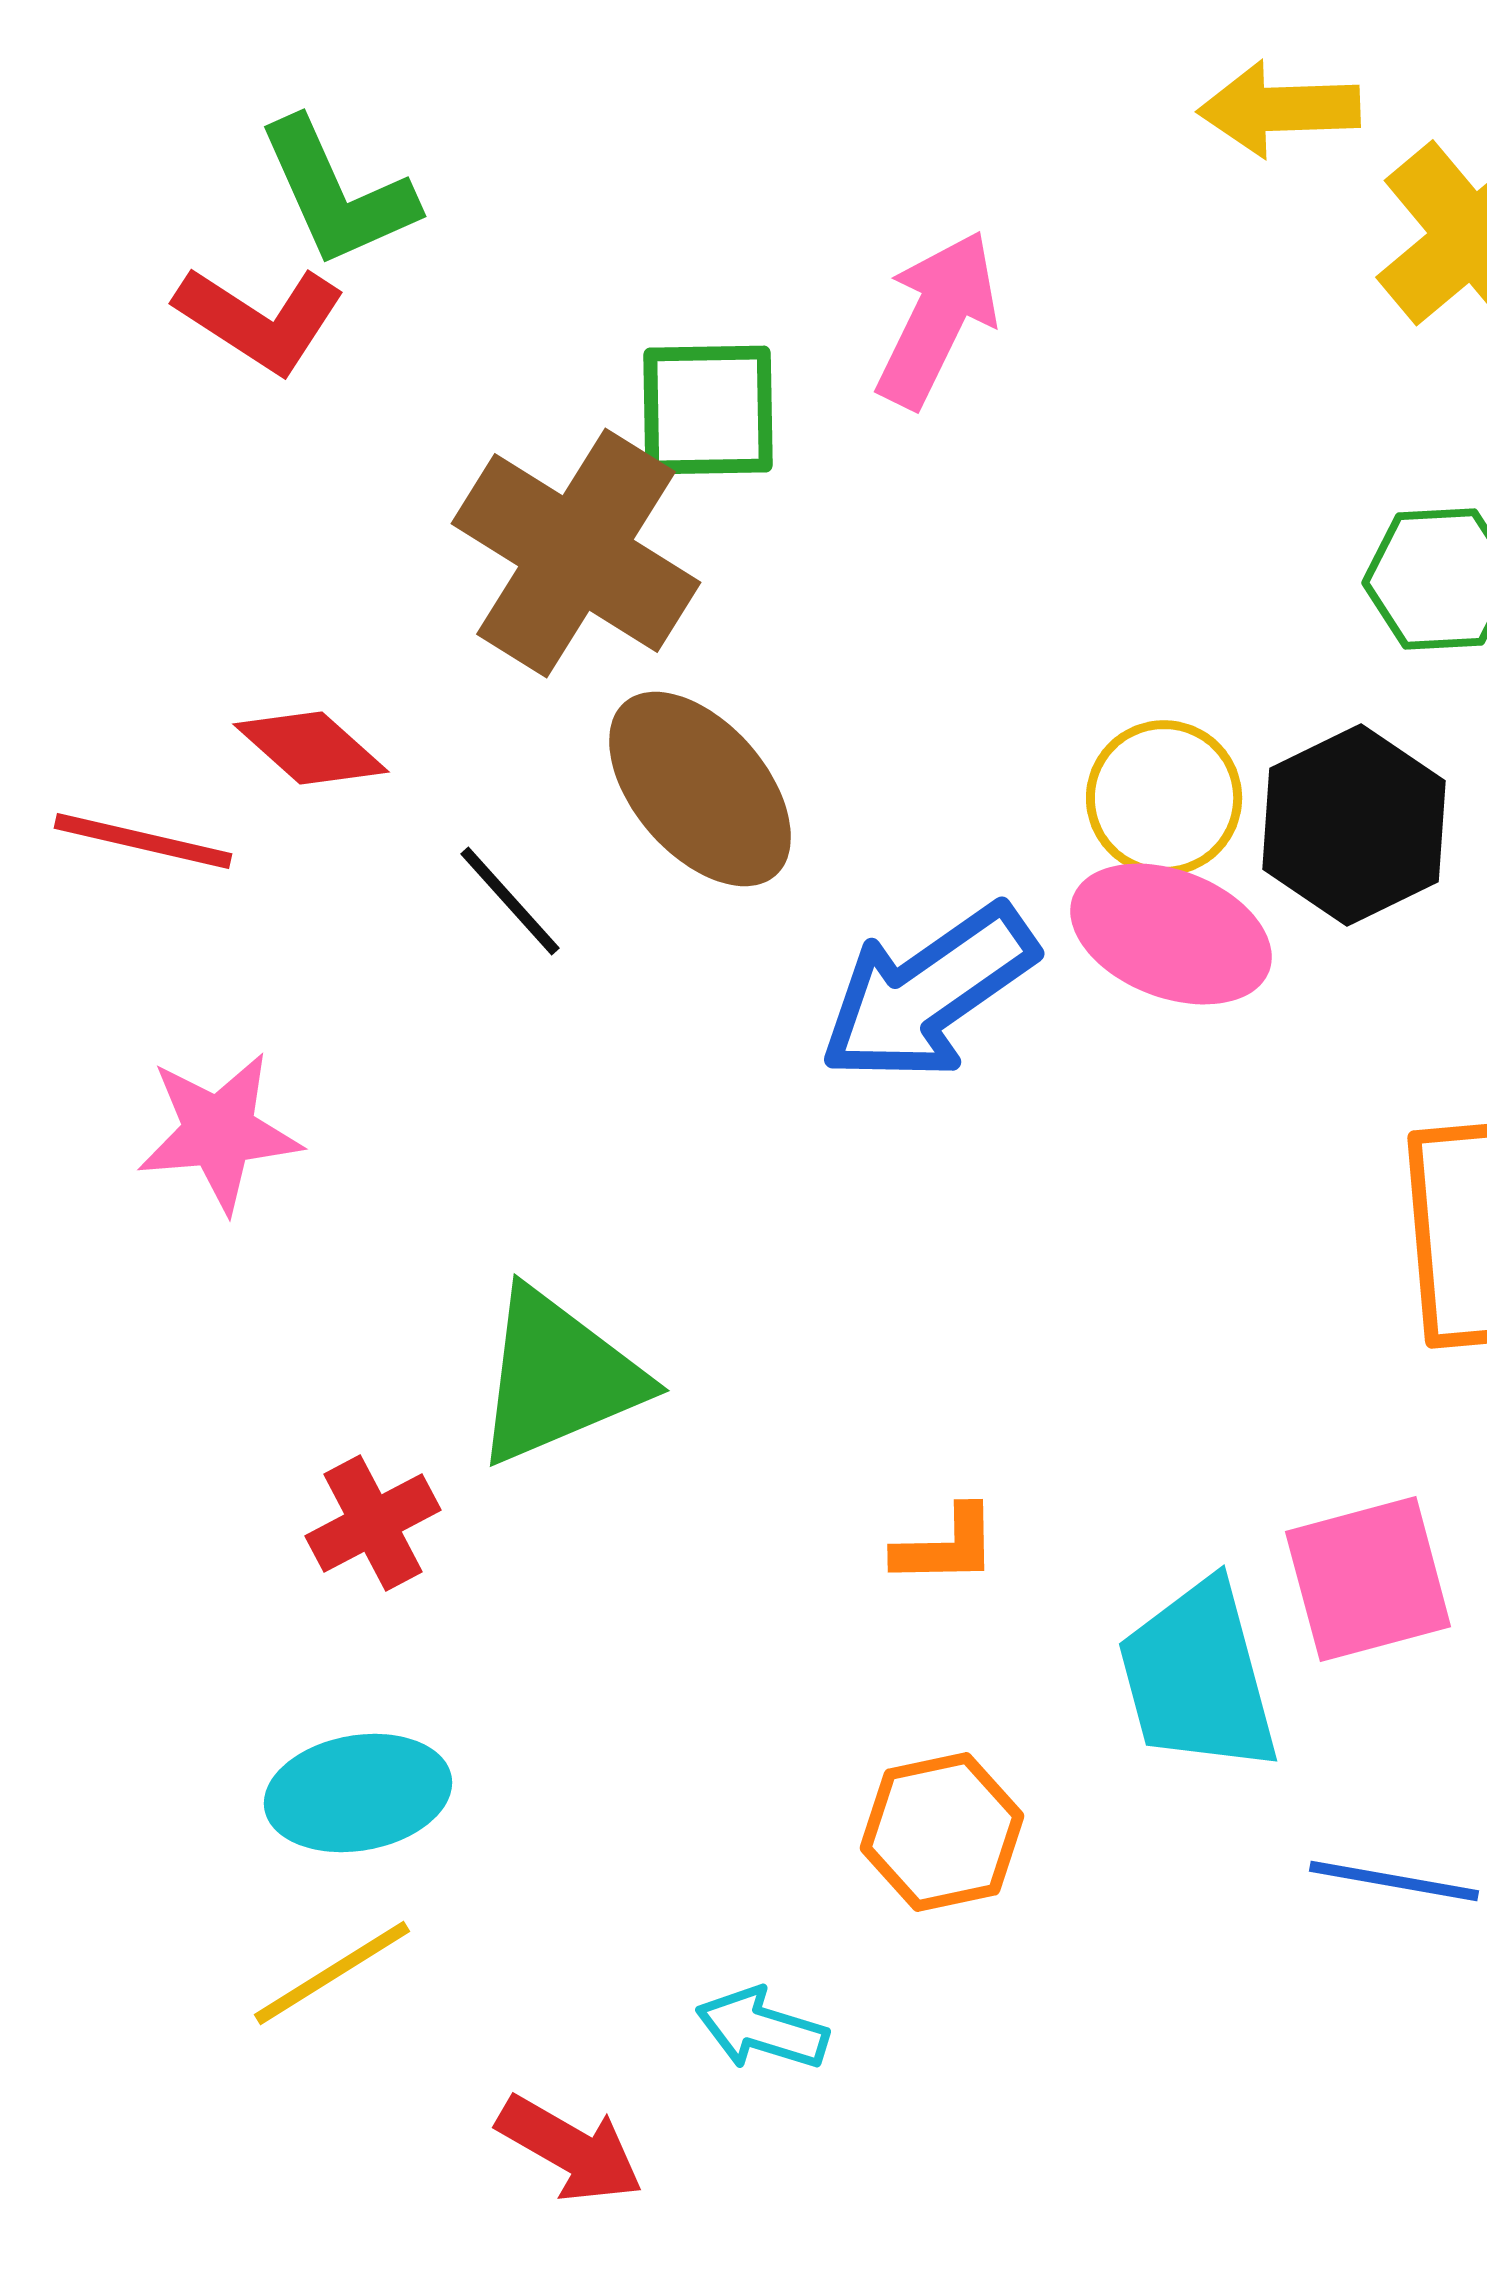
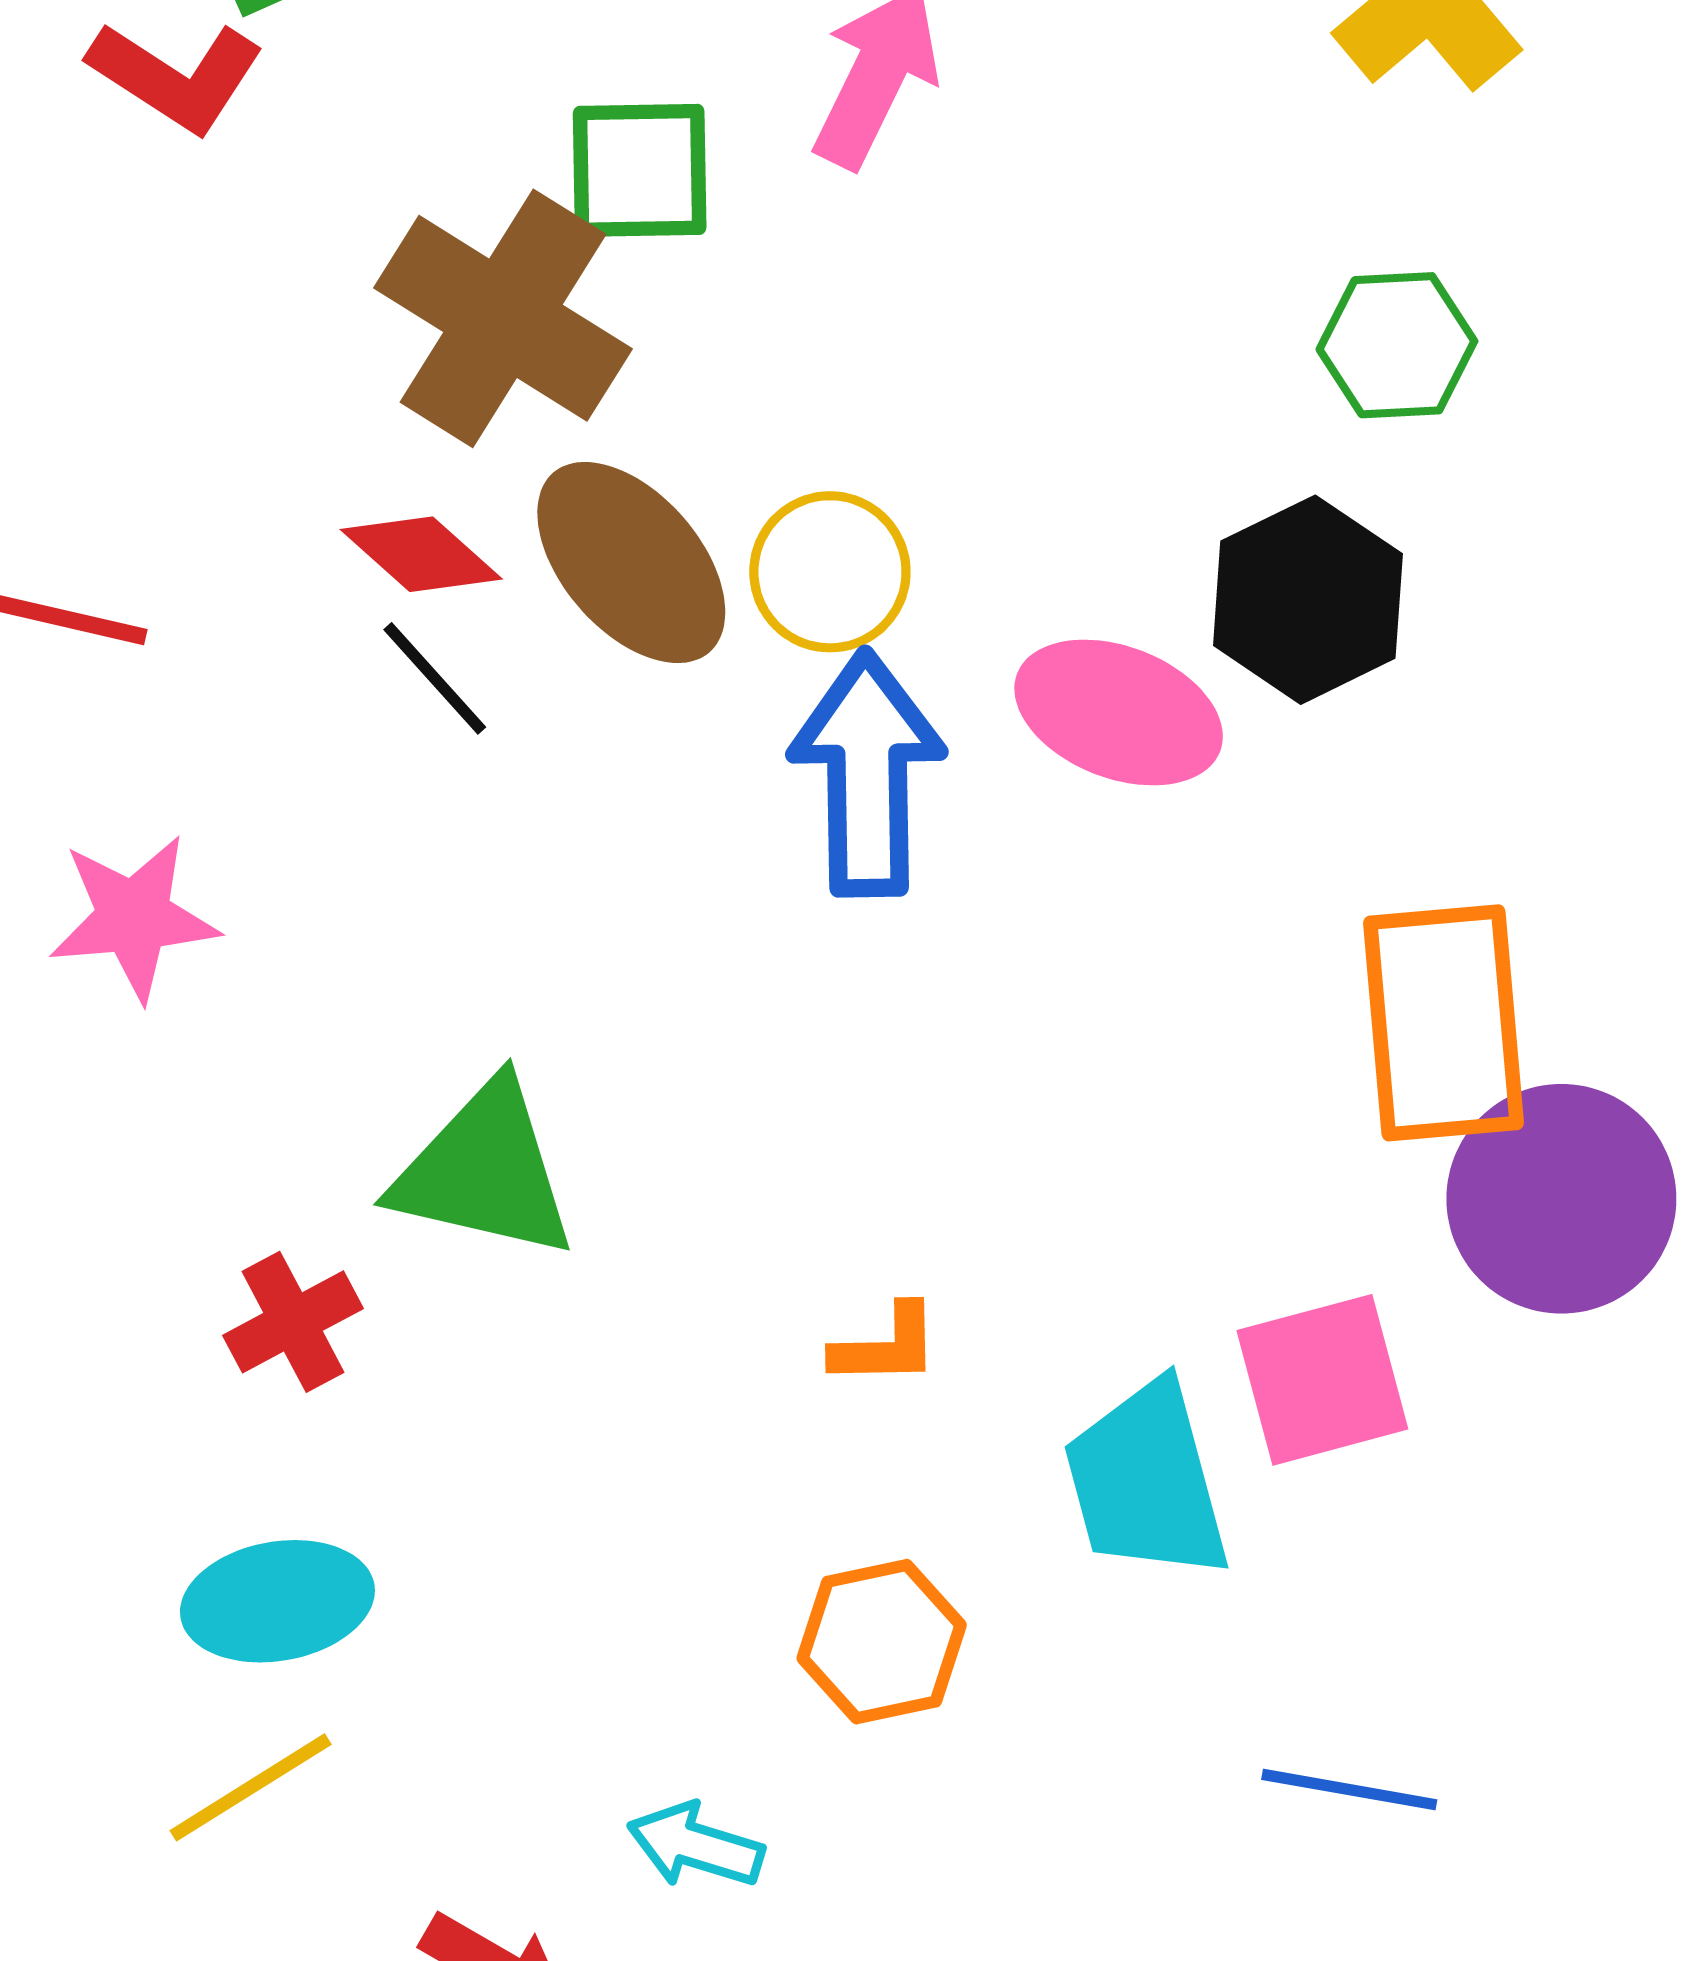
red diamond: (311, 748) -> (421, 554), moved
yellow circle: (1164, 798) -> (830, 572), moved
blue arrow: (928, 993) -> (867, 774), turned 124
green triangle: (558, 1377) -> (484, 1171), turned 36
blue line: (1394, 1881) -> (1349, 1790), moved

